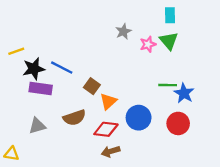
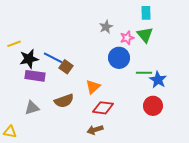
brown square: (92, 86) -> (66, 67), moved
blue circle: (139, 118) -> (119, 58), moved
red diamond: (106, 129) -> (103, 108), moved

